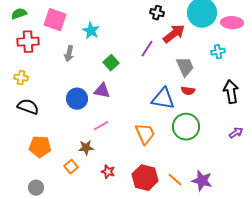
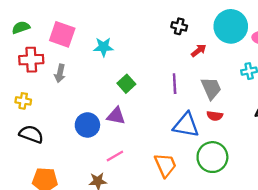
cyan star: (91, 31) -> (103, 47), turned -30
red arrow: (174, 34) -> (199, 50), size x0.6
purple line: (147, 49) -> (175, 84), moved, turned -36
gray arrow: (69, 54) -> (60, 73), moved

